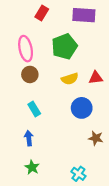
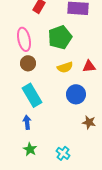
cyan rectangle: (34, 109) -> (32, 95), size x1.6
cyan cross: (78, 174) -> (63, 153), moved

